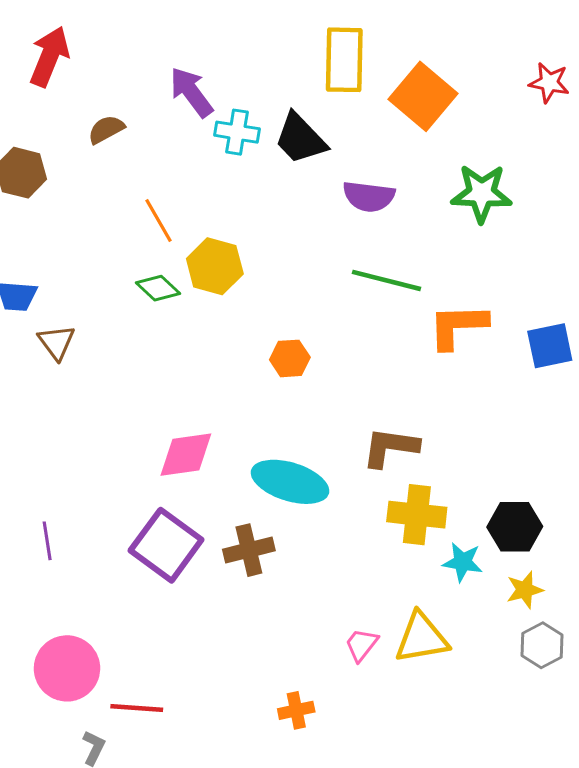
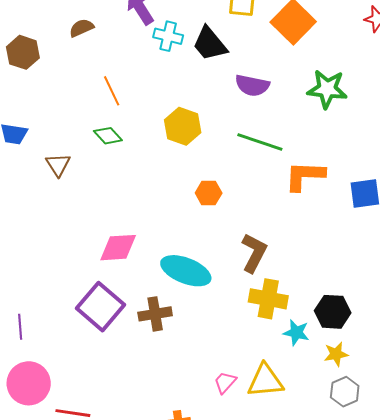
yellow hexagon: (215, 266) -> (183, 126), moved
brown triangle: (56, 342) -> (58, 165), moved
orange hexagon: (290, 358) -> (209, 193), moved
brown L-shape: (390, 447) -> (254, 253), turned 105
purple line: (47, 541) -> (20, 327), moved

